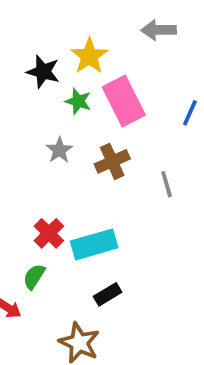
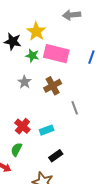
pink rectangle: (124, 101) -> (56, 54), turned -45
gray line: (167, 184) -> (75, 108), moved
cyan rectangle: (94, 244) -> (47, 130), size x0.6

